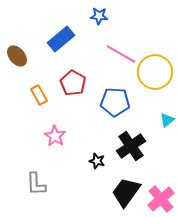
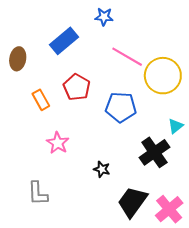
brown ellipse: (17, 56) -> (18, 59), turned 50
black cross: (131, 146) -> (154, 152), moved

